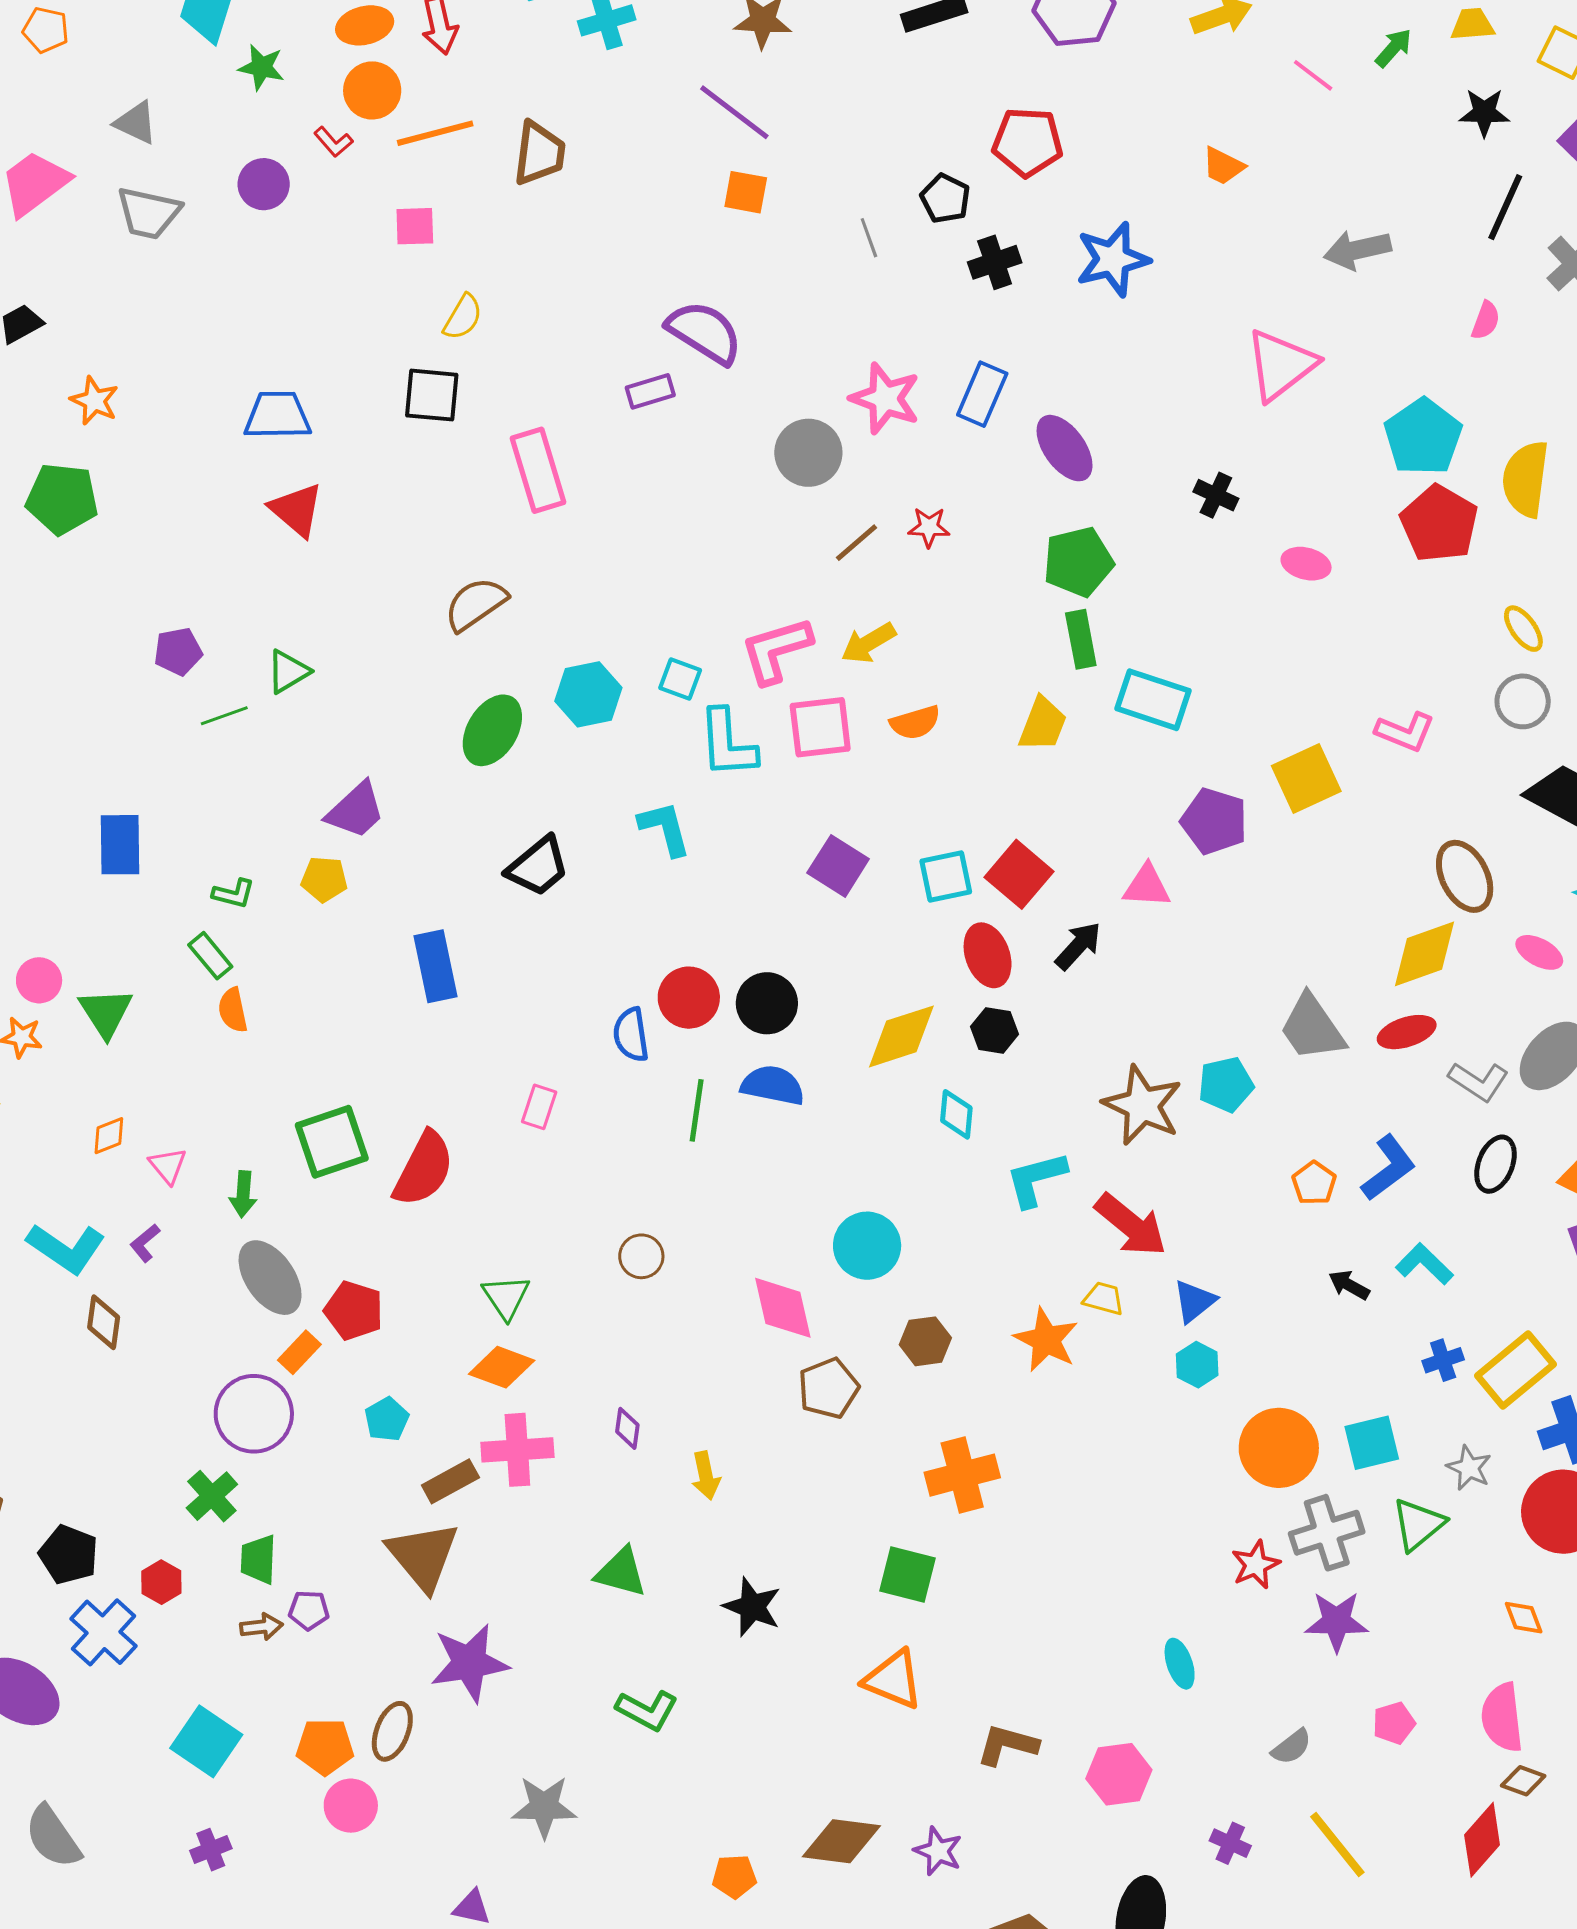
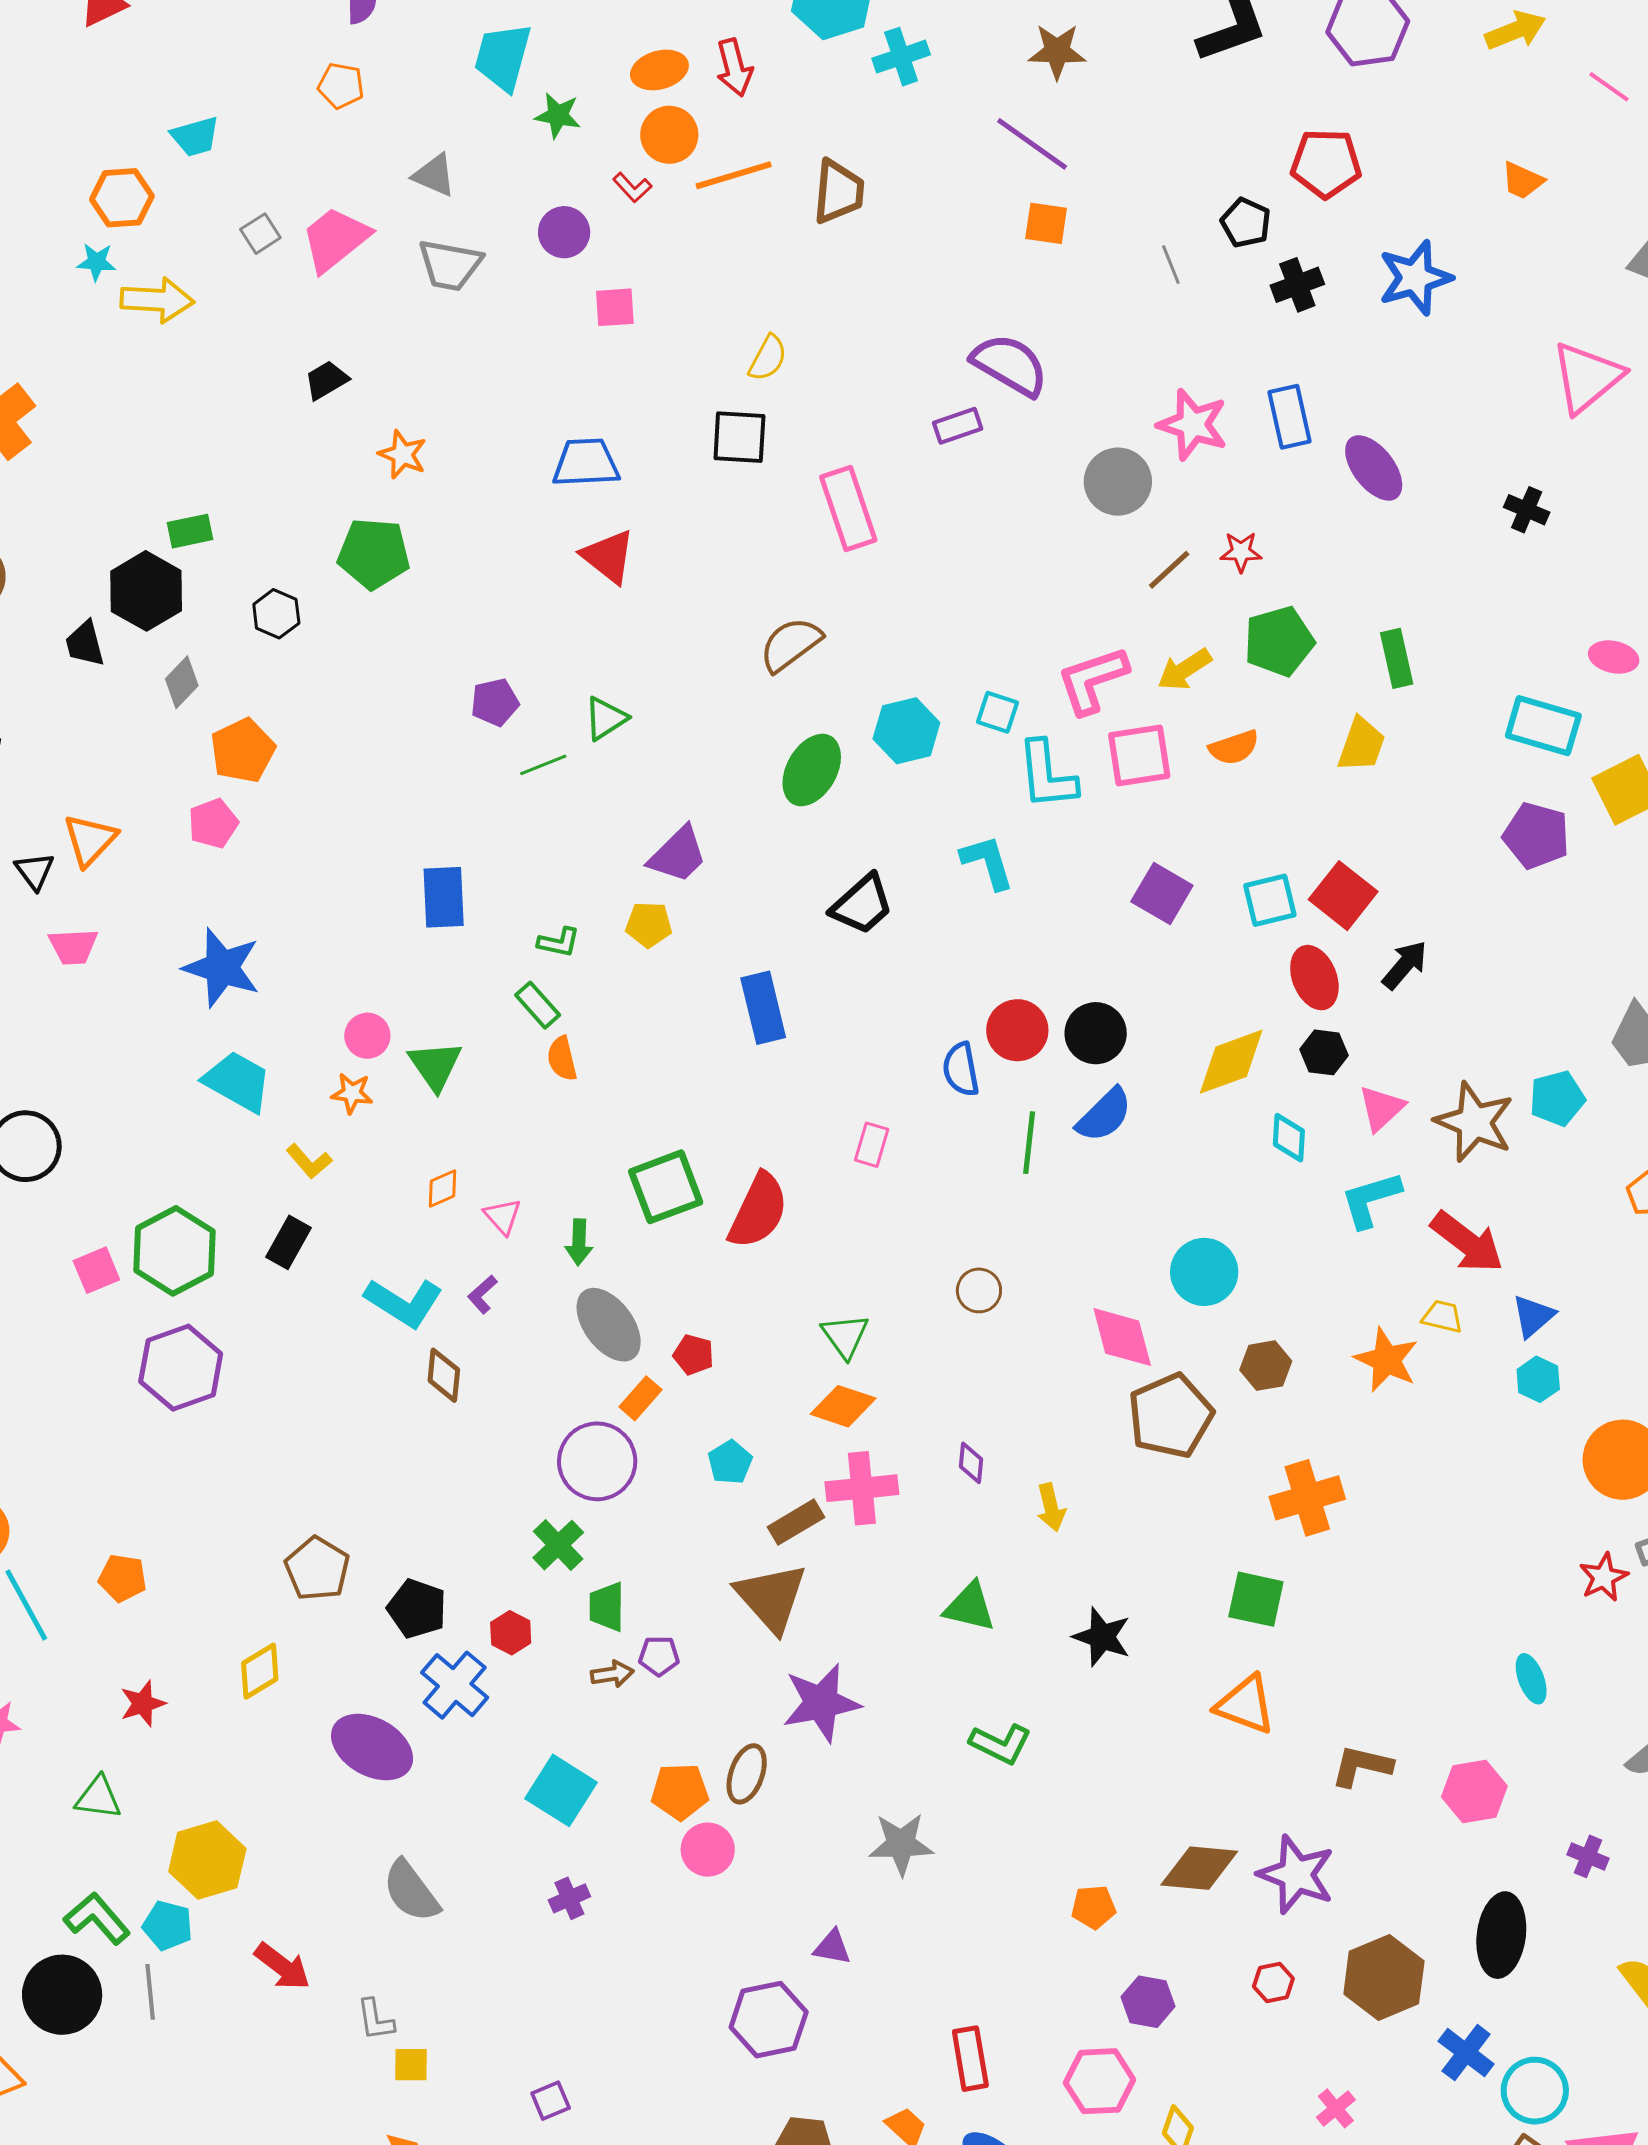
pink square: (415, 226) -> (615, 307), moved
blue rectangle: (982, 394) -> (1289, 417), turned -34
green pentagon: (1078, 562) -> (1279, 641), moved
pink ellipse: (1306, 564) -> (1614, 657), moved
cyan rectangle: (1153, 700) -> (1543, 726), moved
pink triangle: (1147, 886) -> (1381, 1108), moved, turned -44
blue semicircle: (773, 1085) -> (1104, 1115), turned 126
red pentagon: (354, 1311) -> (693, 1355), size x0.7
brown pentagon: (828, 1388) -> (1171, 1416), size x1.4
purple star: (938, 1851) -> (1296, 1875), size x1.6

